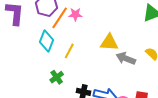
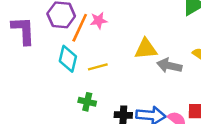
yellow line: (69, 51) -> (98, 67), turned 56
green cross: (57, 77) -> (87, 102), turned -32

